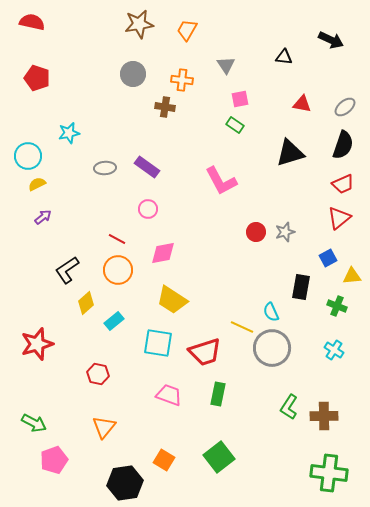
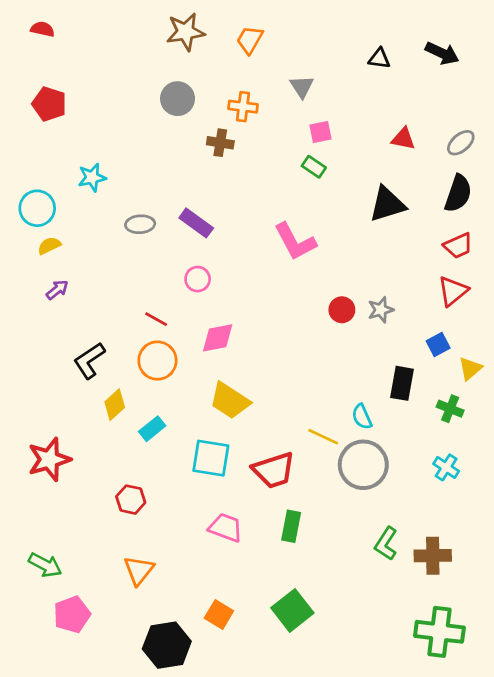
red semicircle: (32, 22) -> (43, 29), size x0.7
black triangle: (284, 57) -> (379, 59), moved
yellow triangle: (352, 276) -> (470, 369), turned -36

